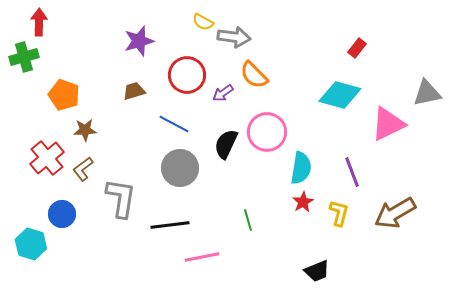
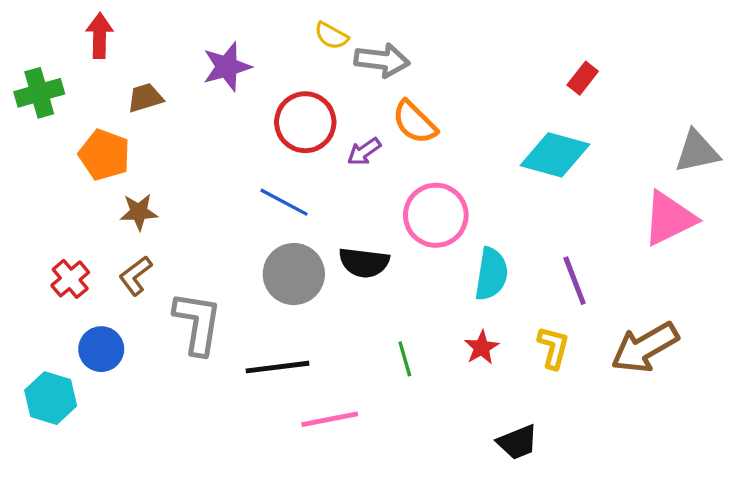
red arrow: (39, 22) -> (100, 36), moved
brown trapezoid: (134, 91) -> (145, 98), moved
pink triangle: (388, 124) -> (669, 219), moved
black semicircle: (226, 144) -> (364, 263), moved, turned -108
red cross: (47, 158) -> (70, 279), moved, size x0.7
red star: (303, 202) -> (482, 347), moved

